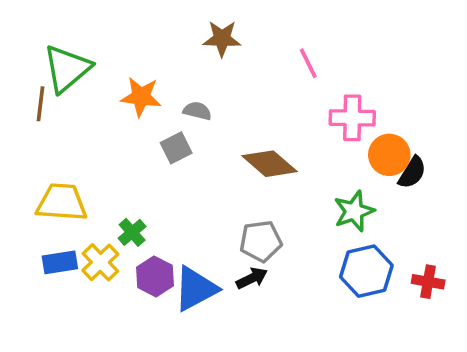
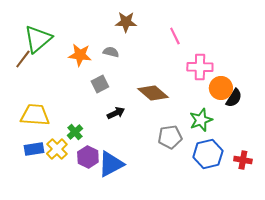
brown line: (41, 104) -> (23, 59), turned 30
gray semicircle: (197, 111) -> (111, 52), moved
gray pentagon: (261, 241) -> (170, 137), moved
black arrow: (252, 278) -> (116, 113), moved

